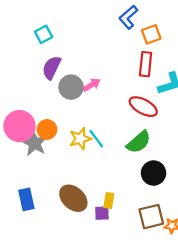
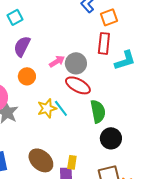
gray circle: (71, 87) -> (76, 63), moved
red ellipse: (143, 107) -> (78, 85), moved
orange circle: (47, 129) -> (27, 76), moved
green semicircle: (139, 142) -> (98, 111), turned -60

